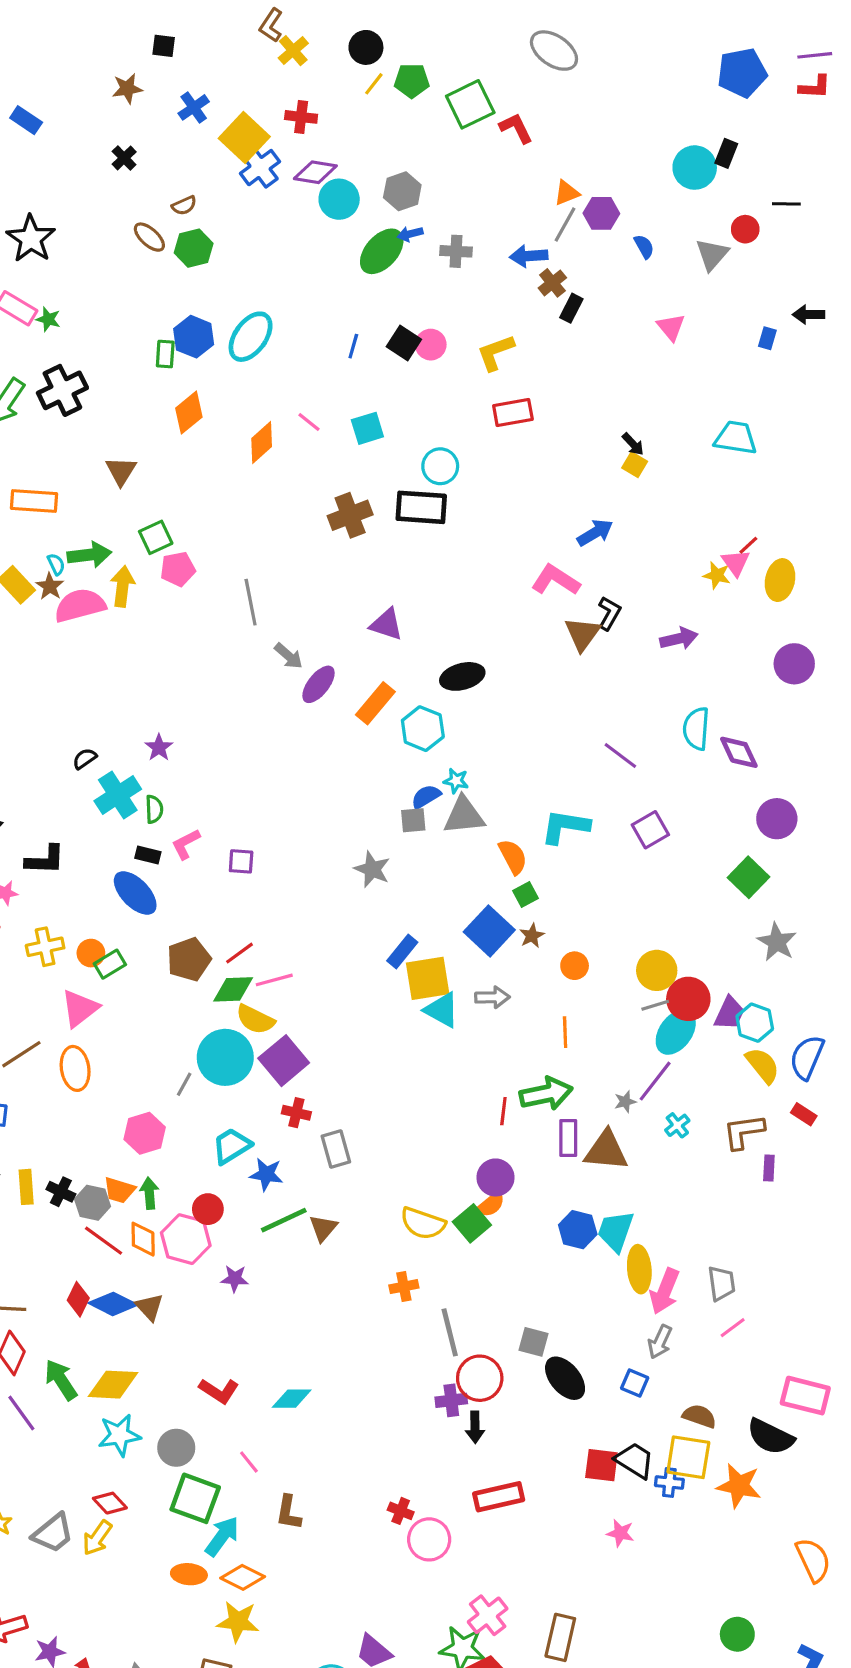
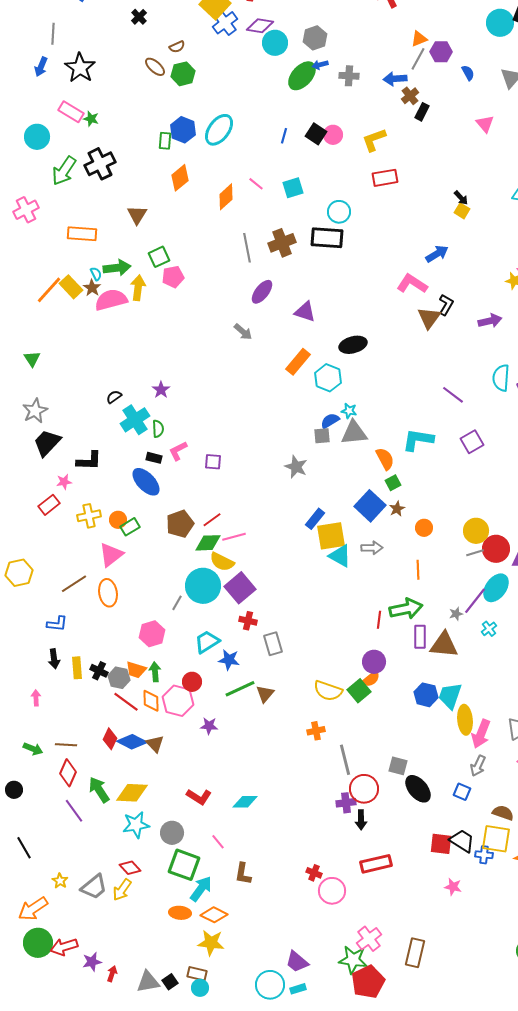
gray line: (251, 602) -> (247, 248), moved
purple ellipse: (319, 684) -> (262, 292), moved
cyan ellipse: (676, 1032) -> (496, 588), moved

